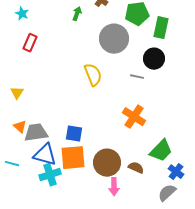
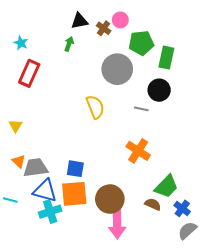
green arrow: (77, 14) -> (69, 44), moved
red rectangle: (30, 43) -> (29, 73), size x1.4
brown semicircle: (136, 168) -> (153, 204), moved
pink arrow: (114, 187) -> (117, 224), size x1.5
gray semicircle: (167, 193) -> (187, 230), moved

